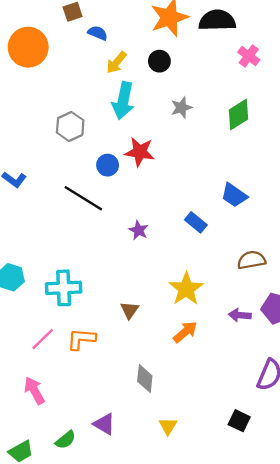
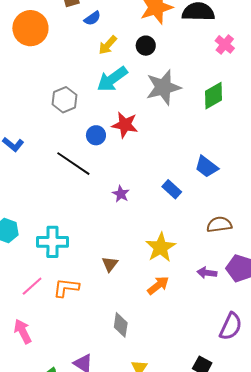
blue semicircle: (98, 33) -> (92, 18), turned 120
cyan arrow: (123, 101) -> (112, 79), turned 40
gray star: (181, 108) -> (163, 87), size x1.8

